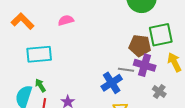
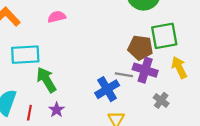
green arrow: (40, 85) -> (46, 80), moved, size x1.6

